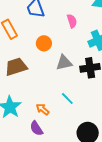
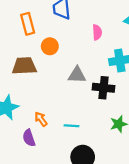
orange circle: (44, 43) -> (50, 46), moved
cyan line: (67, 98) -> (71, 126), moved, turned -56

